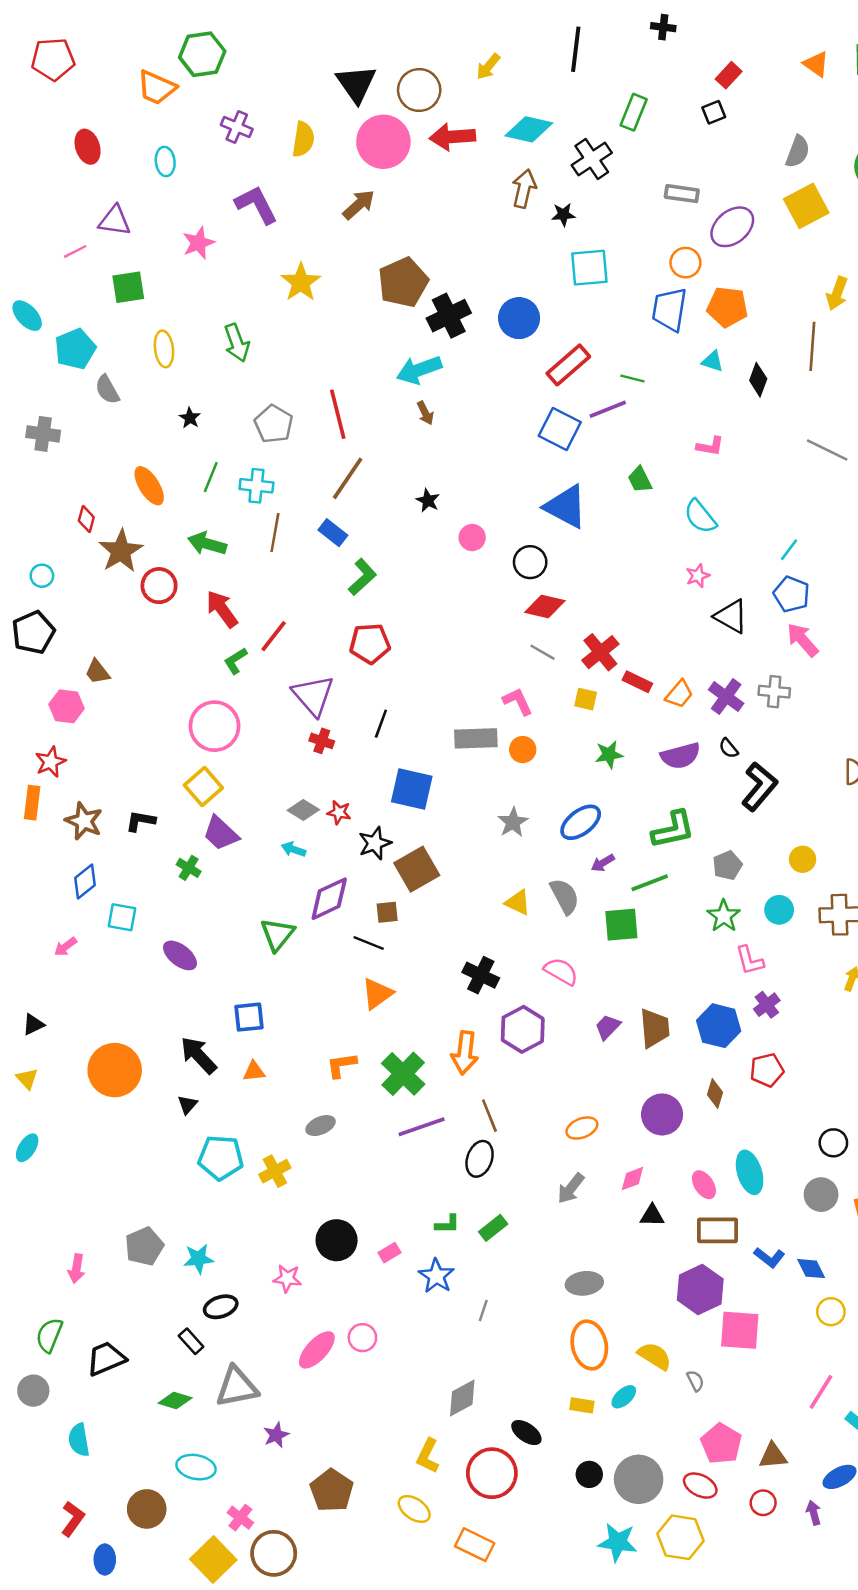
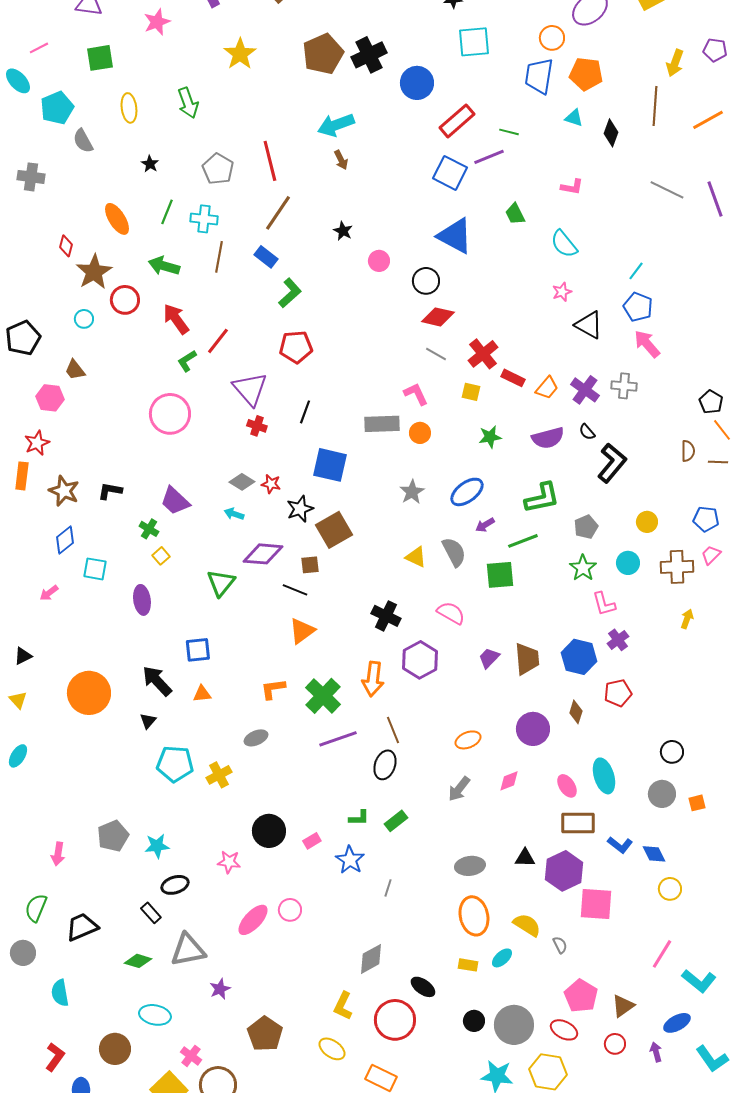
pink line: (75, 251) -> (39, 48), moved
black cross: (449, 316) -> (369, 55), moved
cyan circle: (42, 576) -> (84, 319), moved
yellow square: (203, 787) -> (161, 556), moved, size x0.6
purple diamond: (329, 899) -> (263, 554), turned 30
purple ellipse: (180, 955) -> (142, 600), turned 44
black triangle: (652, 1216) -> (525, 858), moved
brown triangle: (773, 1456) -> (623, 1006), turned -30

